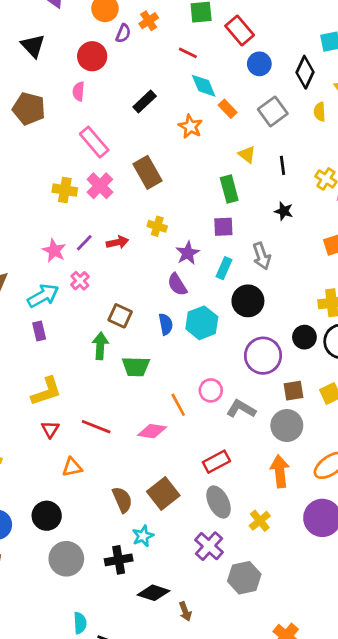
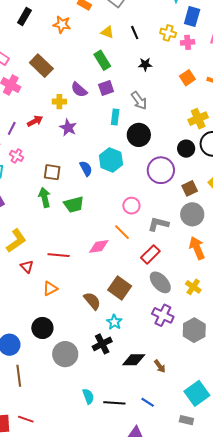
purple star: (188, 253) -> (68, 128), moved
purple semicircle: (177, 285) -> (79, 90), moved
orange line: (178, 405) -> (122, 232), moved
gray L-shape: (241, 409) -> (158, 224), moved

